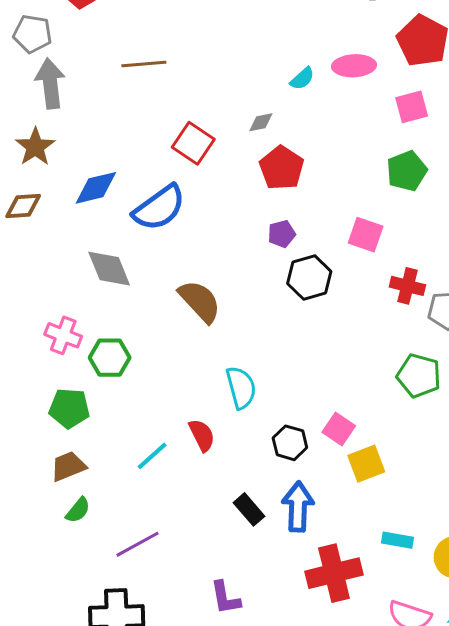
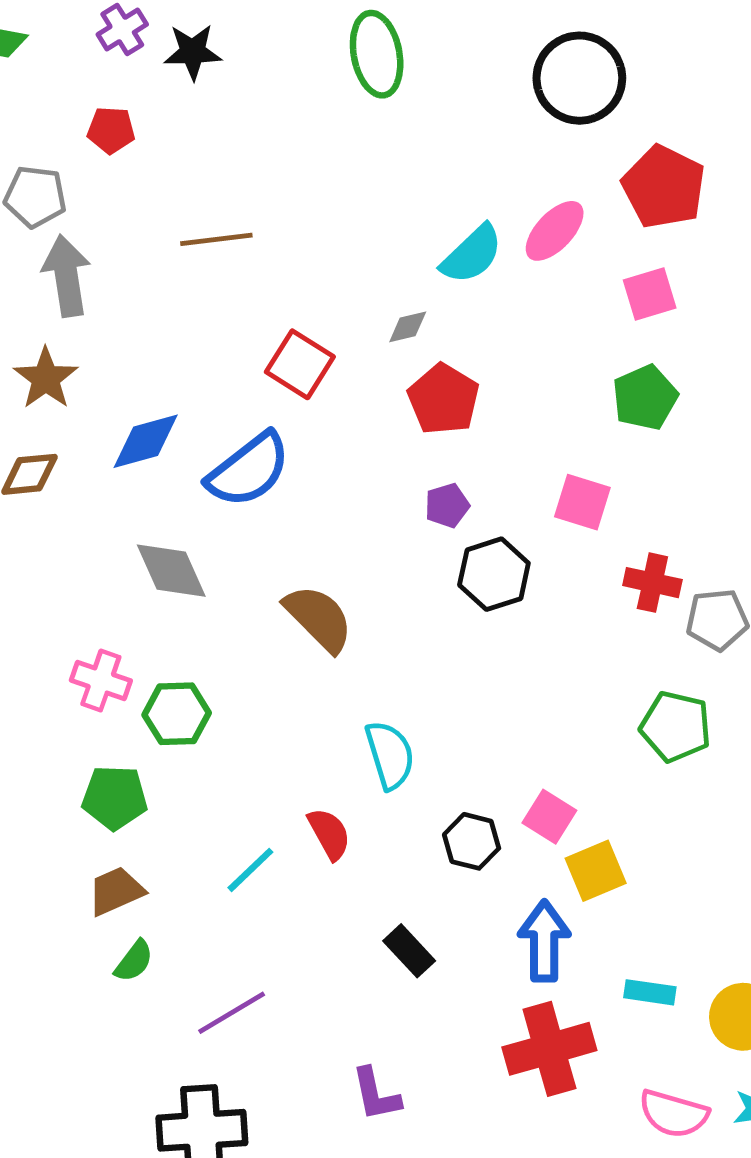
pink ellipse: (354, 66) -> (555, 231), turned -42
cyan semicircle: (302, 79) -> (472, 254), size x1.6
blue arrow: (298, 507) -> (544, 941), moved

